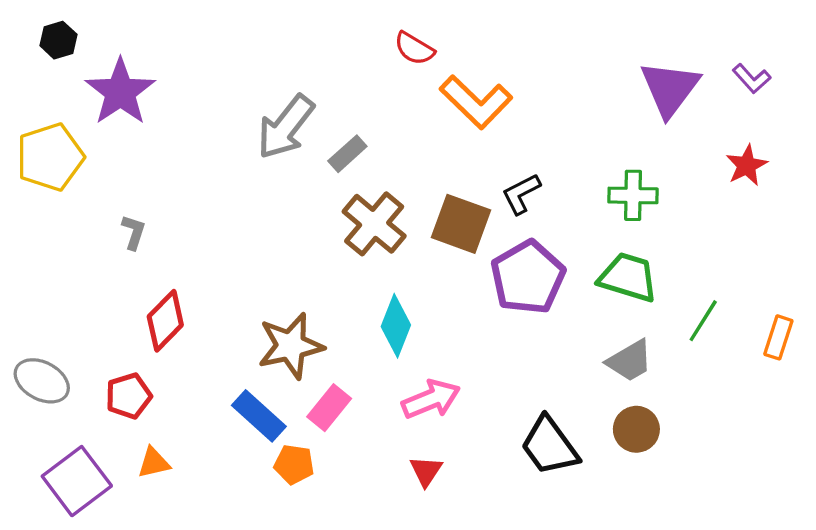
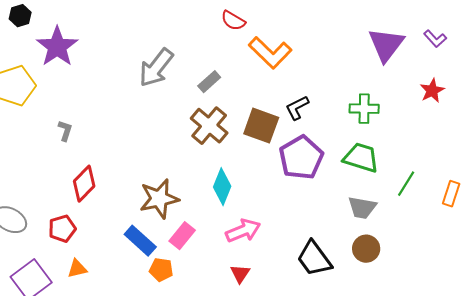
gray rectangle: (347, 154) -> (209, 82), moved
gray trapezoid: (630, 361) -> (362, 208), turned 40

